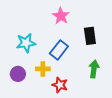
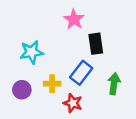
black rectangle: (90, 36) -> (96, 44), moved
blue rectangle: (59, 50) -> (81, 73), moved

